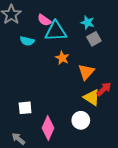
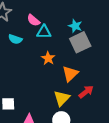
cyan triangle: (56, 31) -> (44, 32), size x0.7
gray square: (94, 39) -> (80, 42), size x1.5
yellow triangle: (92, 98) -> (62, 98), moved, turned 36

